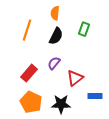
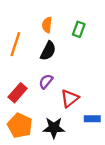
green rectangle: (84, 29) -> (79, 29), moved

